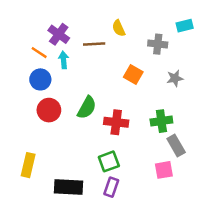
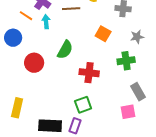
blue circle: (40, 79) -> (13, 38), moved
green semicircle: (87, 108) -> (65, 50), moved
green cross: (161, 121) -> (126, 61), moved
purple rectangle: (111, 187) -> (75, 126), moved

